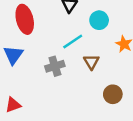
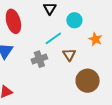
brown circle: (113, 94) -> (88, 81), size x1.5

